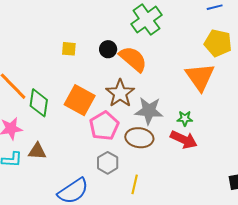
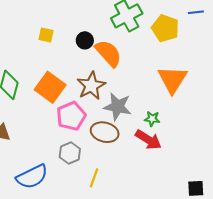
yellow pentagon: (218, 43) -> (165, 28), moved

